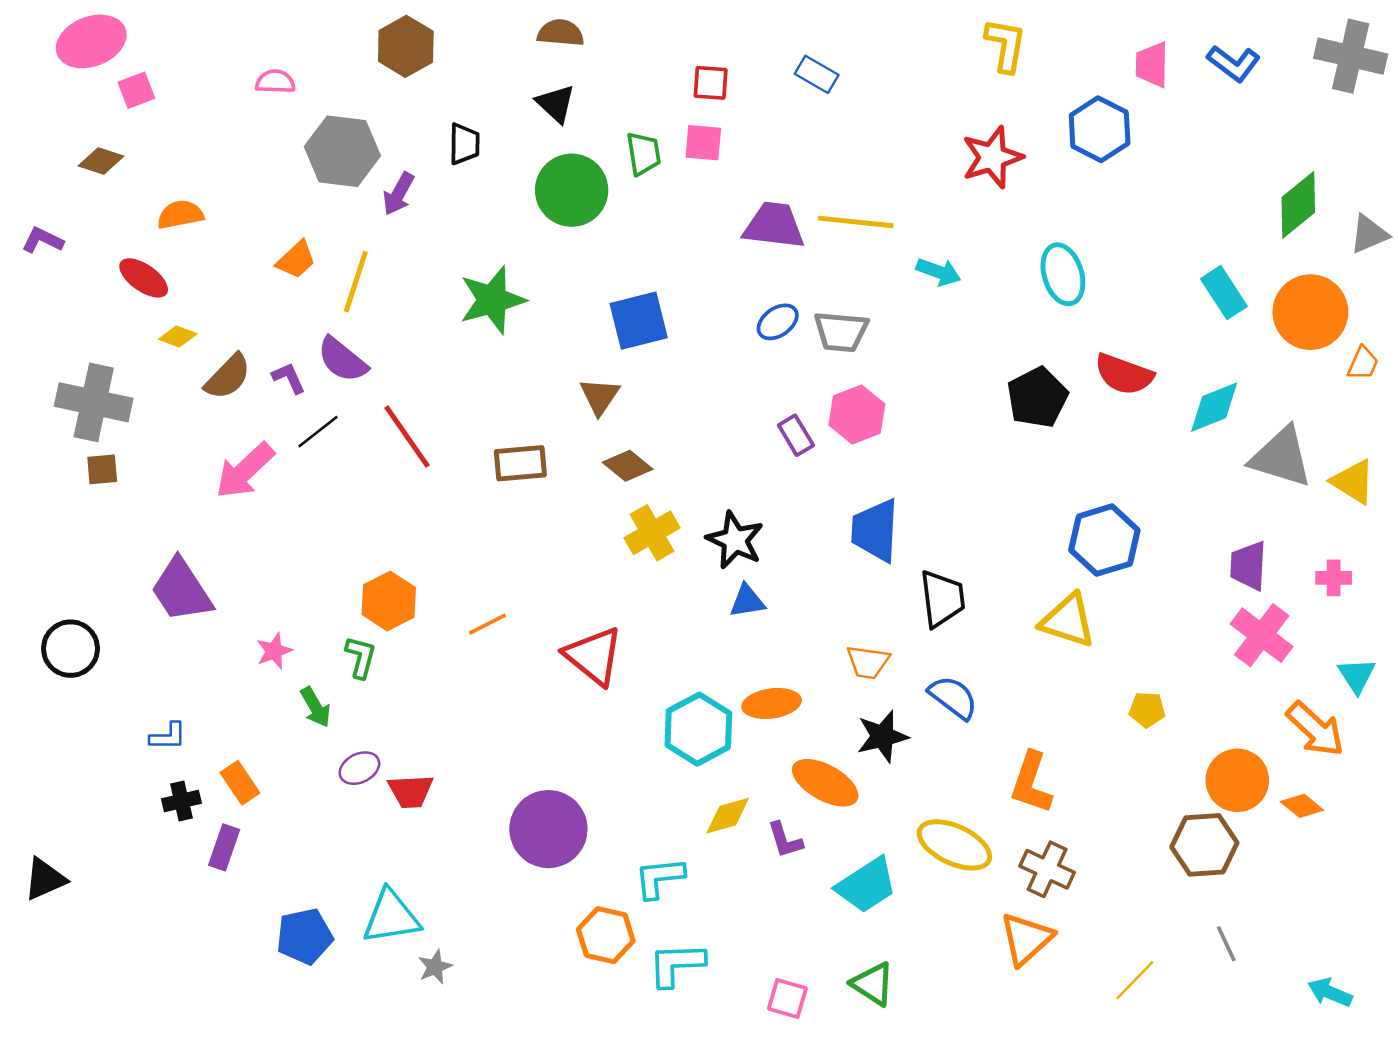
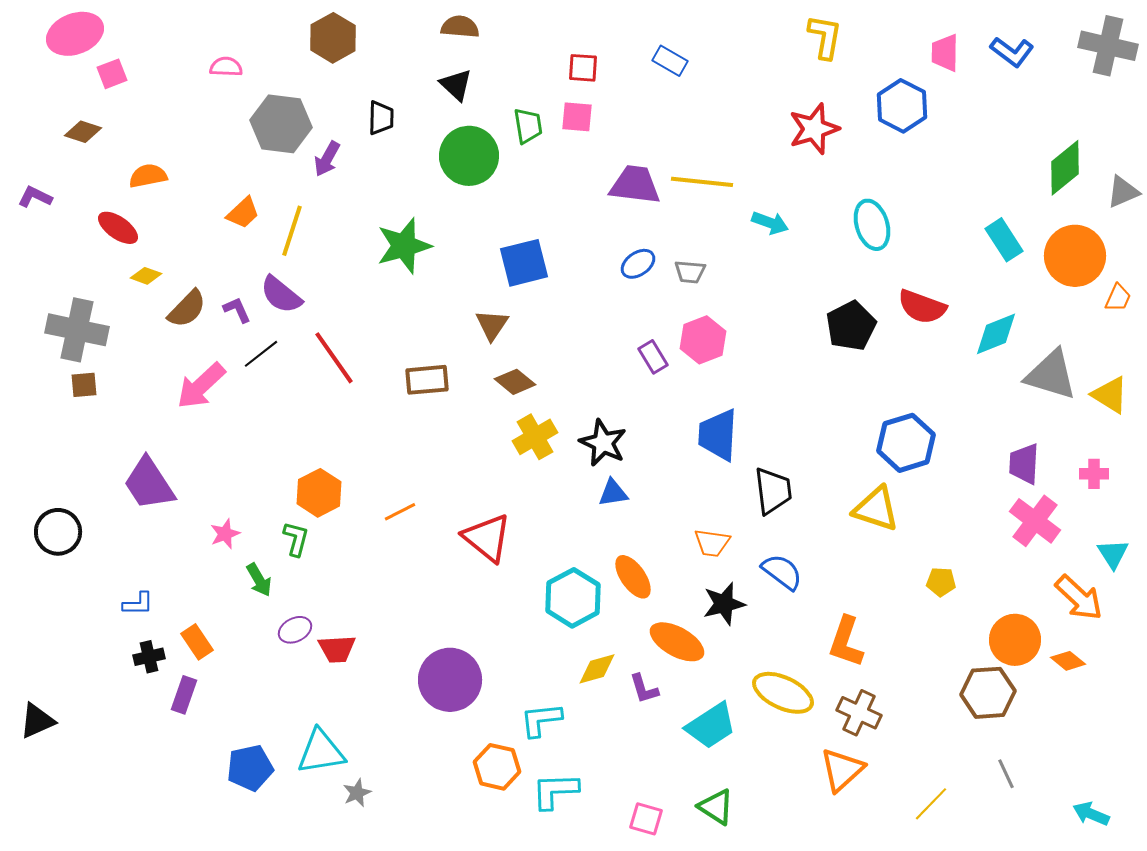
gray trapezoid: (841, 332) -> (690, 272), size x0.7
orange ellipse: (772, 703) -> (633, 577), turned 63

